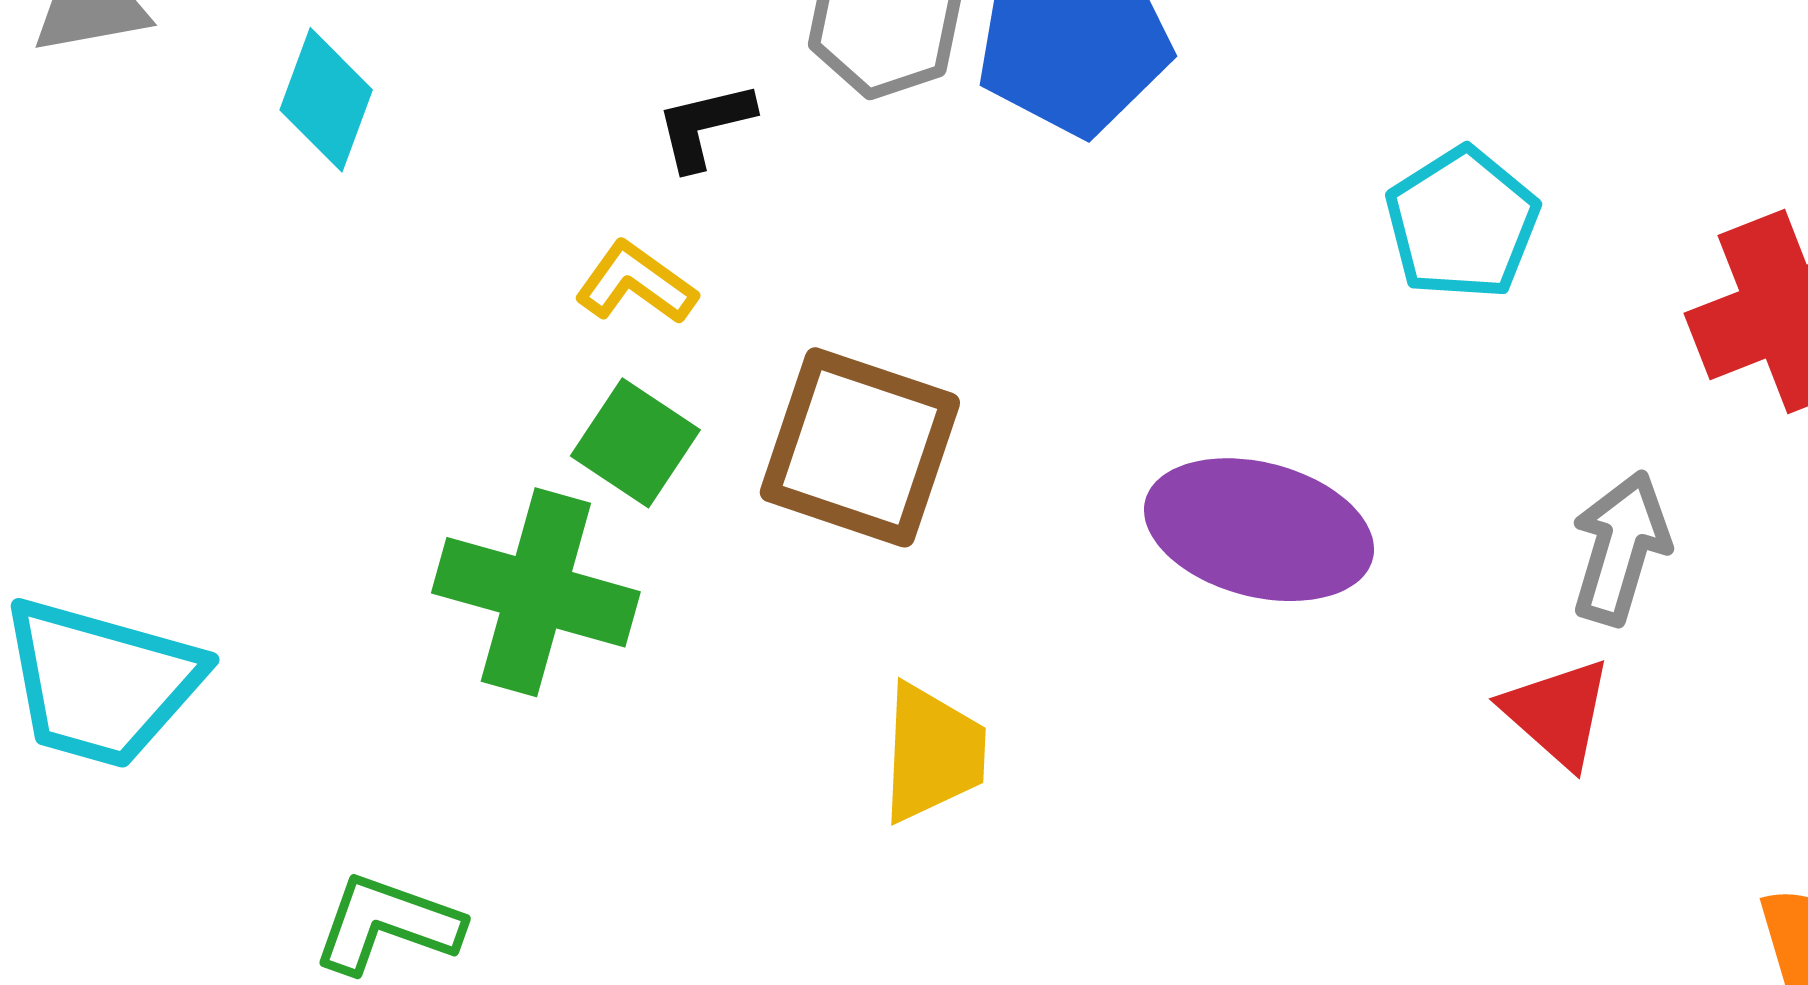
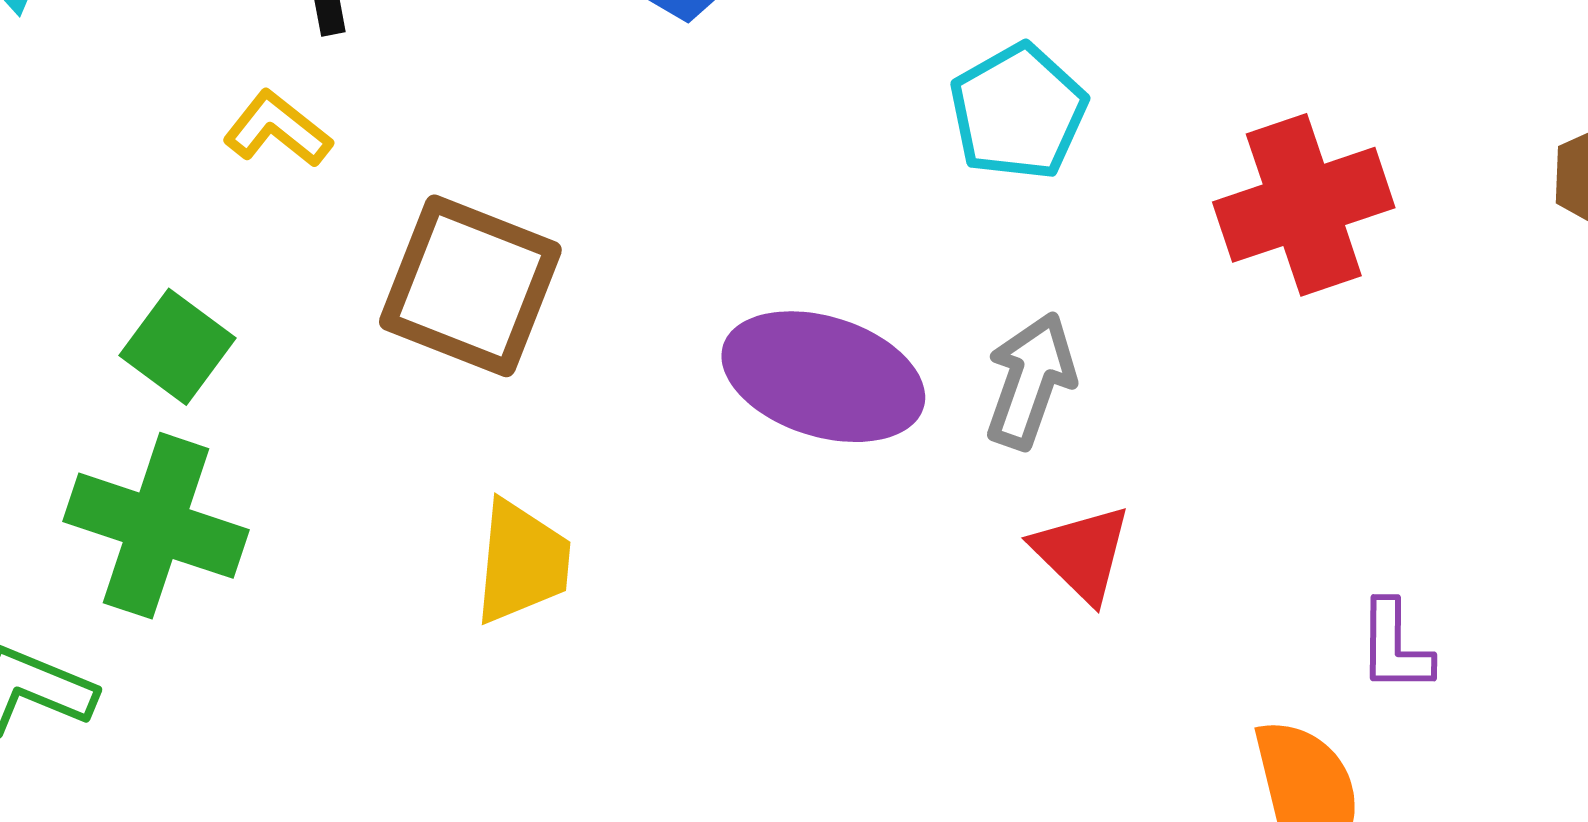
green square: (635, 443) -> (177, 347), moved
gray arrow: (1620, 548) -> (1030, 381), moved
green cross: (536, 592) -> (156, 526), moved

